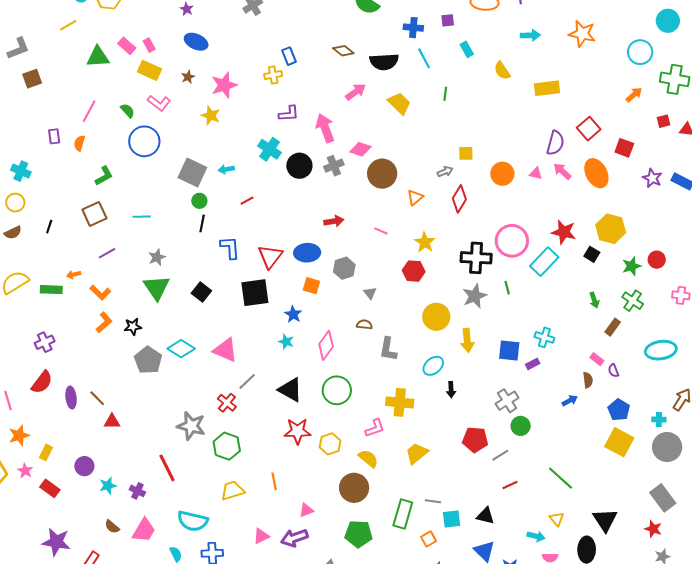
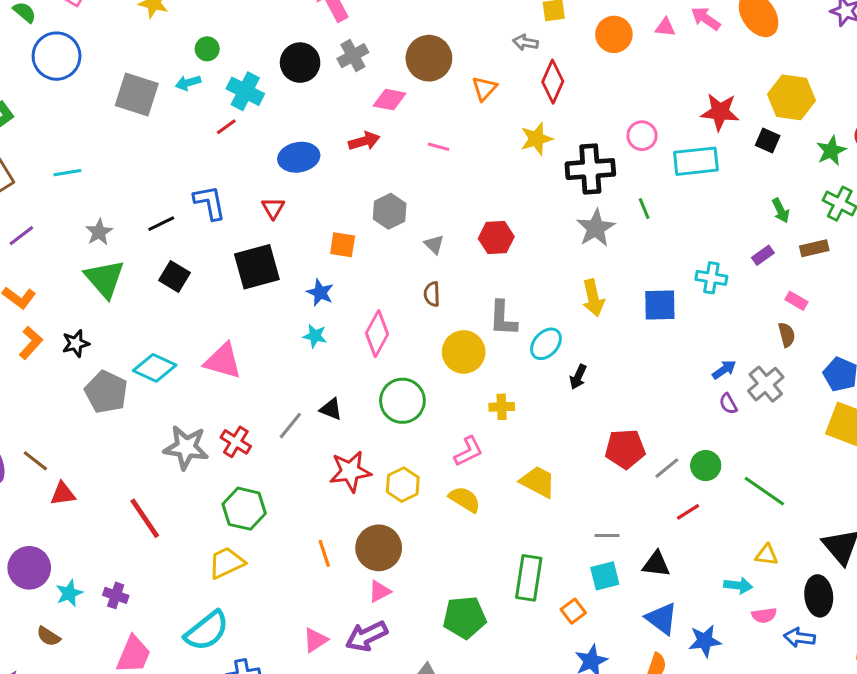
cyan cross: (269, 149) -> (245, 91), moved
pink diamond: (360, 149) -> (390, 100), moved
gray arrow: (445, 172) -> (525, 42), turned -140
green circle: (199, 201) -> (207, 49), moved
black line: (202, 223) -> (161, 224), moved, turned 60
pink circle: (512, 241) -> (642, 136), size x0.6
yellow star: (425, 242) -> (536, 139), moved, turned 30
blue ellipse: (307, 253) -> (299, 157), moved
red triangle: (270, 256) -> (273, 208), size x0.6
cyan rectangle: (544, 262) -> (696, 161), turned 48
red hexagon: (414, 271) -> (496, 238), moved
yellow circle: (436, 317) -> (464, 352), moved
brown semicircle: (364, 325) -> (432, 294), turned -91
brown rectangle: (613, 327) -> (814, 248), turned 48
gray L-shape: (388, 349) -> (503, 318), moved
purple rectangle: (533, 364) -> (763, 255), moved
purple semicircle: (613, 371) -> (728, 404), moved
gray line: (247, 381) -> (290, 426), moved
black triangle: (290, 390) -> (331, 409), size x0.6
black arrow: (451, 390) -> (578, 377), turned 35
gray cross: (507, 401) -> (766, 384), moved
blue arrow: (570, 401) -> (724, 370), moved
yellow cross: (400, 402) -> (502, 407), size x0.6
gray star: (191, 426) -> (186, 447), moved
green circle: (521, 426) -> (706, 466), moved
yellow trapezoid: (417, 453) -> (538, 482), turned 75
purple circle: (84, 466) -> (29, 568), size x1.4
red line: (167, 468) -> (145, 518), moved
brown circle: (354, 488) -> (379, 548), moved
yellow trapezoid: (232, 490) -> (226, 563), moved
gray line: (433, 501) -> (607, 536), moved
yellow triangle: (557, 519) -> (767, 555), turned -35
cyan semicircle: (193, 521) -> (207, 631), turned -44
brown semicircle: (112, 527) -> (48, 636), moved

